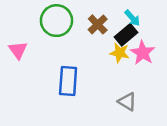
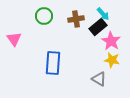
green circle: (56, 21) -> (44, 16), size x0.7
brown cross: (98, 24) -> (76, 19), turned 35
yellow star: (120, 53) -> (112, 60), moved

